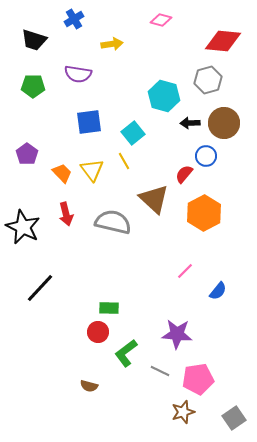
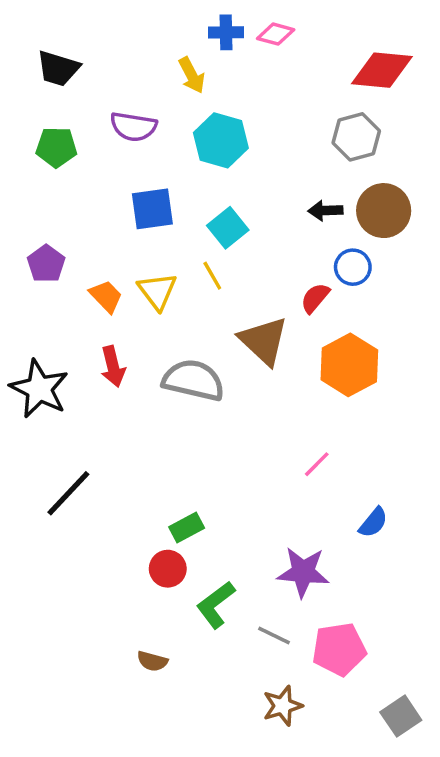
blue cross: (74, 19) -> (226, 32), moved, turned 30
yellow arrow: (112, 44) -> (192, 75), turned 70
cyan hexagon: (164, 96) -> (221, 140), moved
blue semicircle: (218, 291) -> (373, 522), moved
green rectangle: (109, 308) -> (187, 528), turned -30
brown star: (183, 412) -> (283, 706), moved

